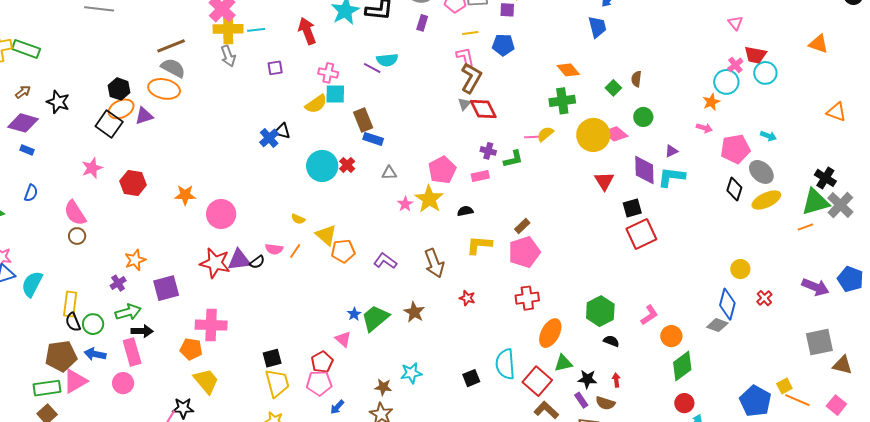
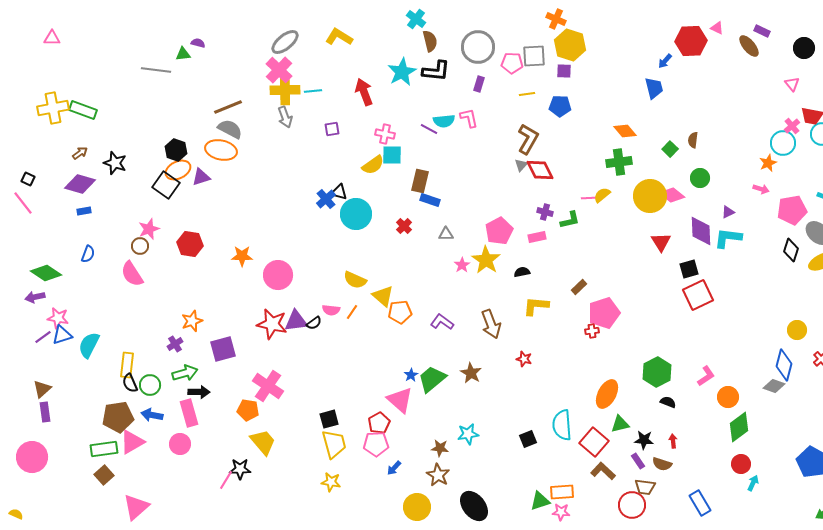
pink L-shape: (465, 57) -> (469, 118), moved
brown rectangle: (363, 120) -> (420, 181), turned 35
blue rectangle: (27, 150) -> (84, 211), turned -32
cyan circle: (322, 166) -> (356, 214), moved
yellow semicircle: (298, 219) -> (355, 280), size x1.6
brown circle: (77, 236) -> (140, 246), moved
pink pentagon: (524, 252) -> (604, 313), moved
red cross: (527, 298) -> (592, 331), moved, size x0.6
pink cross: (211, 325) -> (268, 386), turned 32
pink triangle: (343, 339) -> (400, 400), size x1.6

